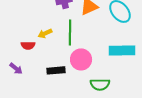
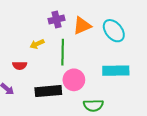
yellow arrow: (45, 33) -> (37, 44), moved
black rectangle: (56, 70) -> (48, 91), size x1.4

